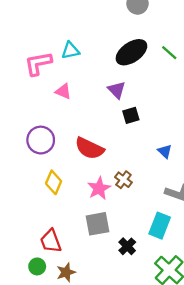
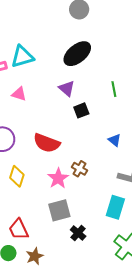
cyan triangle: (70, 50) -> (22, 57), size x1.4
green line: (169, 53) -> (114, 89), moved, turned 42
black cross: (127, 246) -> (78, 233), moved

